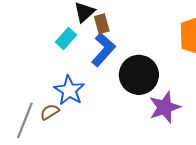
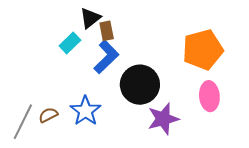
blue star: (69, 90) -> (86, 111), moved

